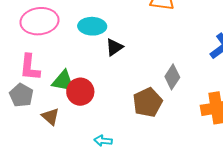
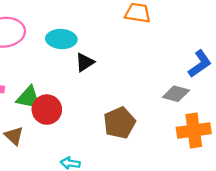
gray diamond: (172, 77) -> (176, 94), moved, turned 70

